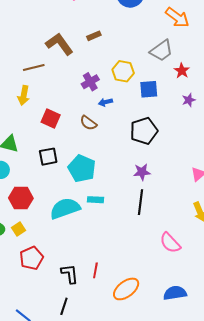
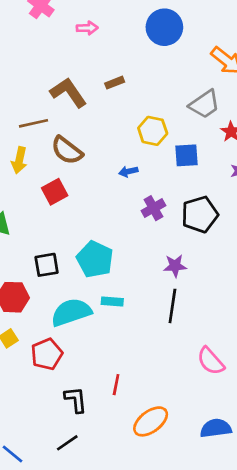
purple cross: (90, 82) -> (153, 208), moved
red square: (51, 118) -> (55, 192), turned 36
brown semicircle: (88, 123) -> (67, 150), moved, size x1.4
black pentagon: (144, 131) -> (200, 214), moved
black square: (48, 157) -> (47, 265), moved
red pentagon: (31, 258) -> (47, 354), moved
red line: (95, 270) -> (116, 385), moved
black line: (64, 306) -> (67, 443), turned 36

